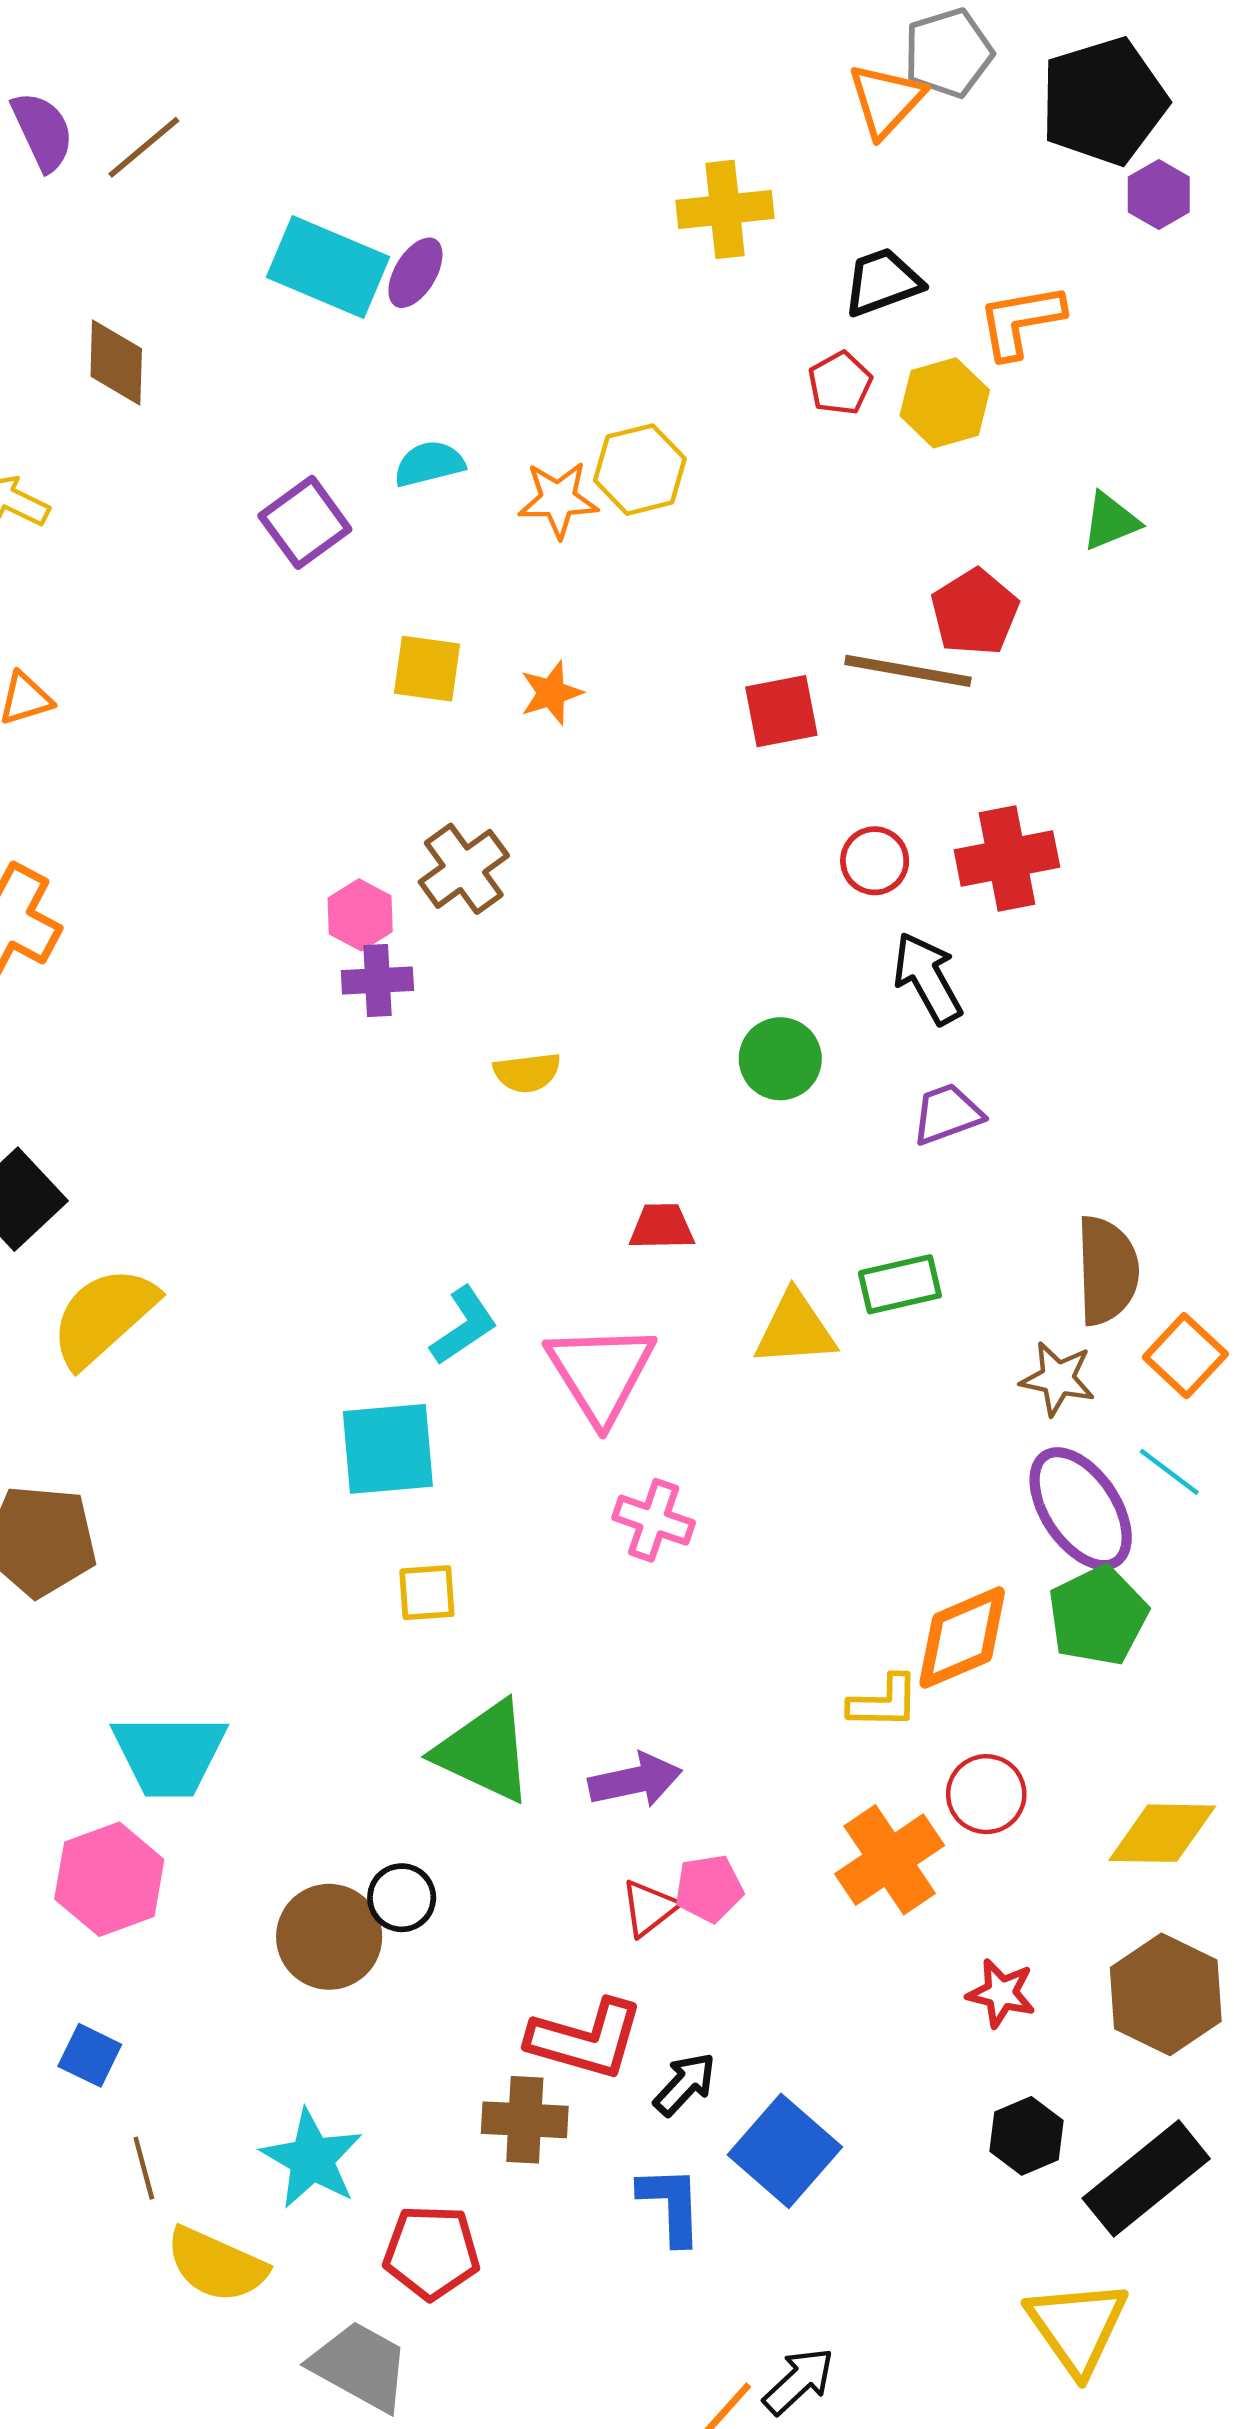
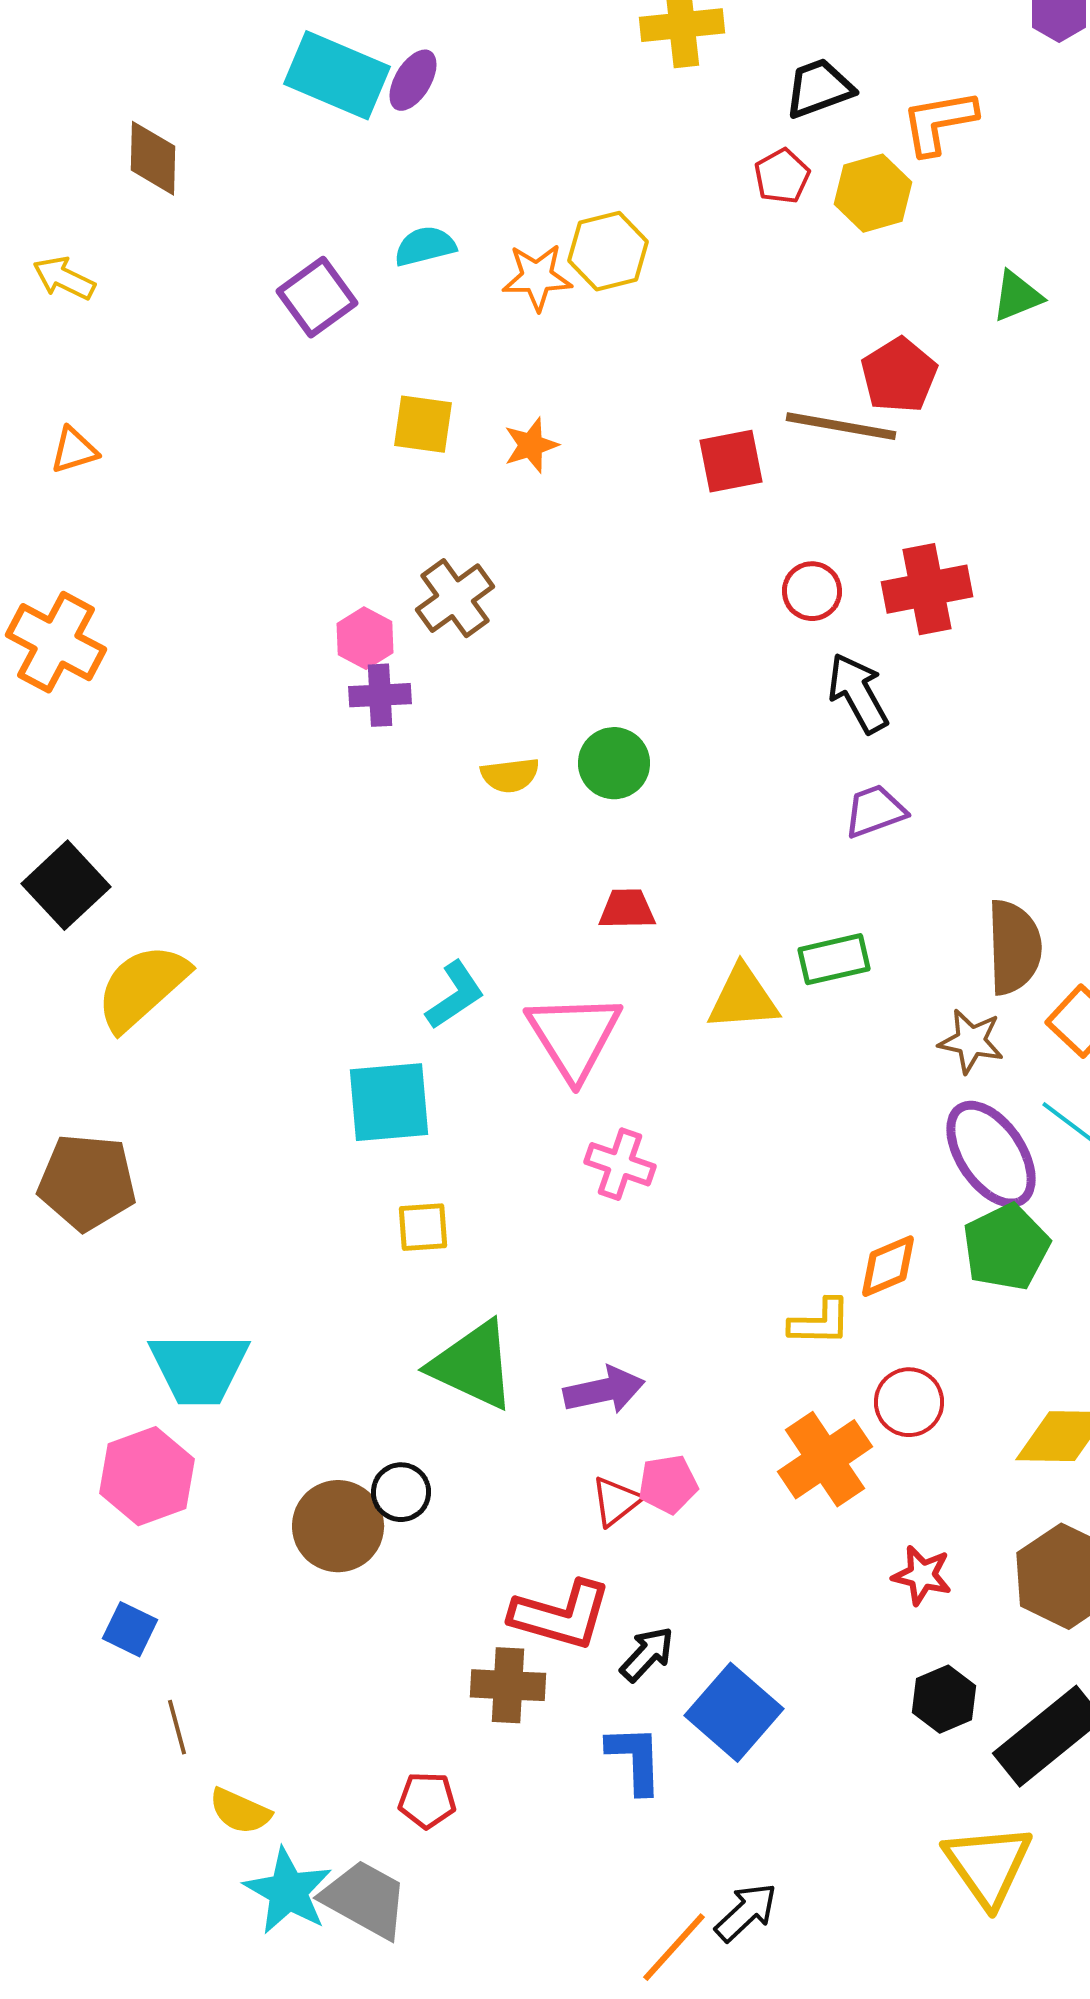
green circle: (780, 1059) -> (614, 763), moved
orange diamond: (962, 1638) -> (888, 1266), size x0.7
cyan star: (312, 2159) -> (288, 1891), moved
red pentagon: (432, 2252) -> (427, 1800), size x0.7
yellow semicircle: (216, 2265) -> (240, 1811), size x0.7

